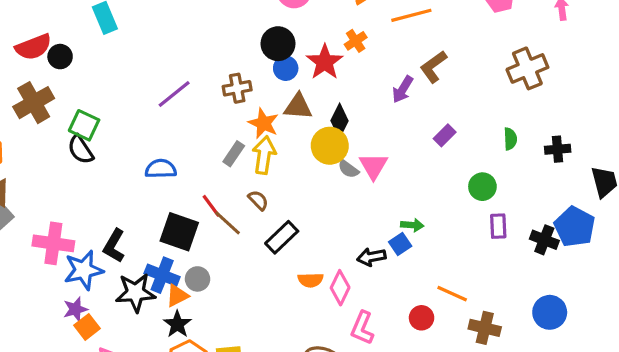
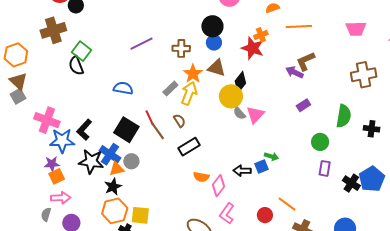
red star: (325, 62) -> (253, 48), moved, turned -30
purple arrow: (403, 89) -> (295, 72), moved, turned 72
green semicircle: (510, 139) -> (344, 116), size x1.6

